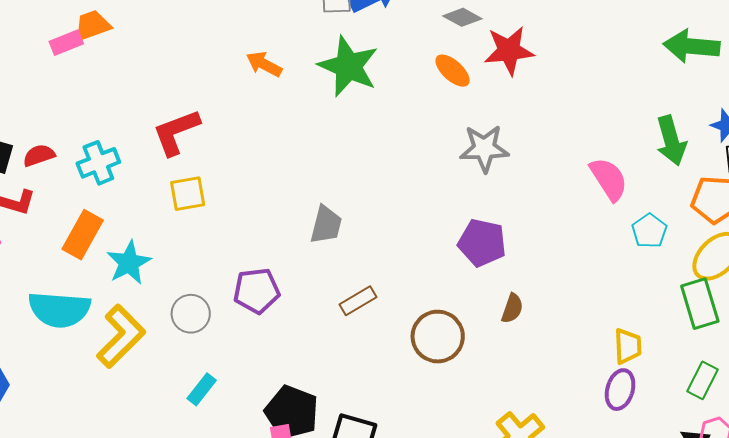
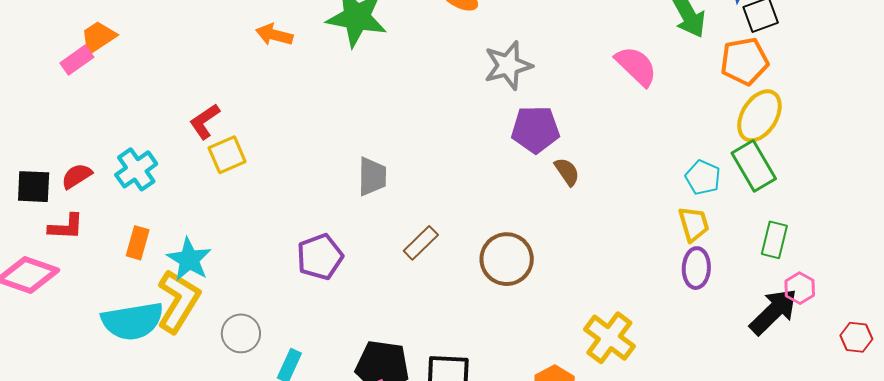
red L-shape: (176, 132) -> (205, 121), size x0.7
yellow square: (188, 194) -> (227, 155), moved
cyan pentagon: (649, 231) -> (703, 177), moved
orange rectangle: (83, 235) -> (138, 243), size x0.7
purple pentagon: (482, 243) -> (535, 129), moved
brown semicircle: (512, 308) -> (567, 172), moved, turned -40
gray circle: (191, 314) -> (241, 333), moved
yellow L-shape: (121, 336) -> (178, 301), moved

